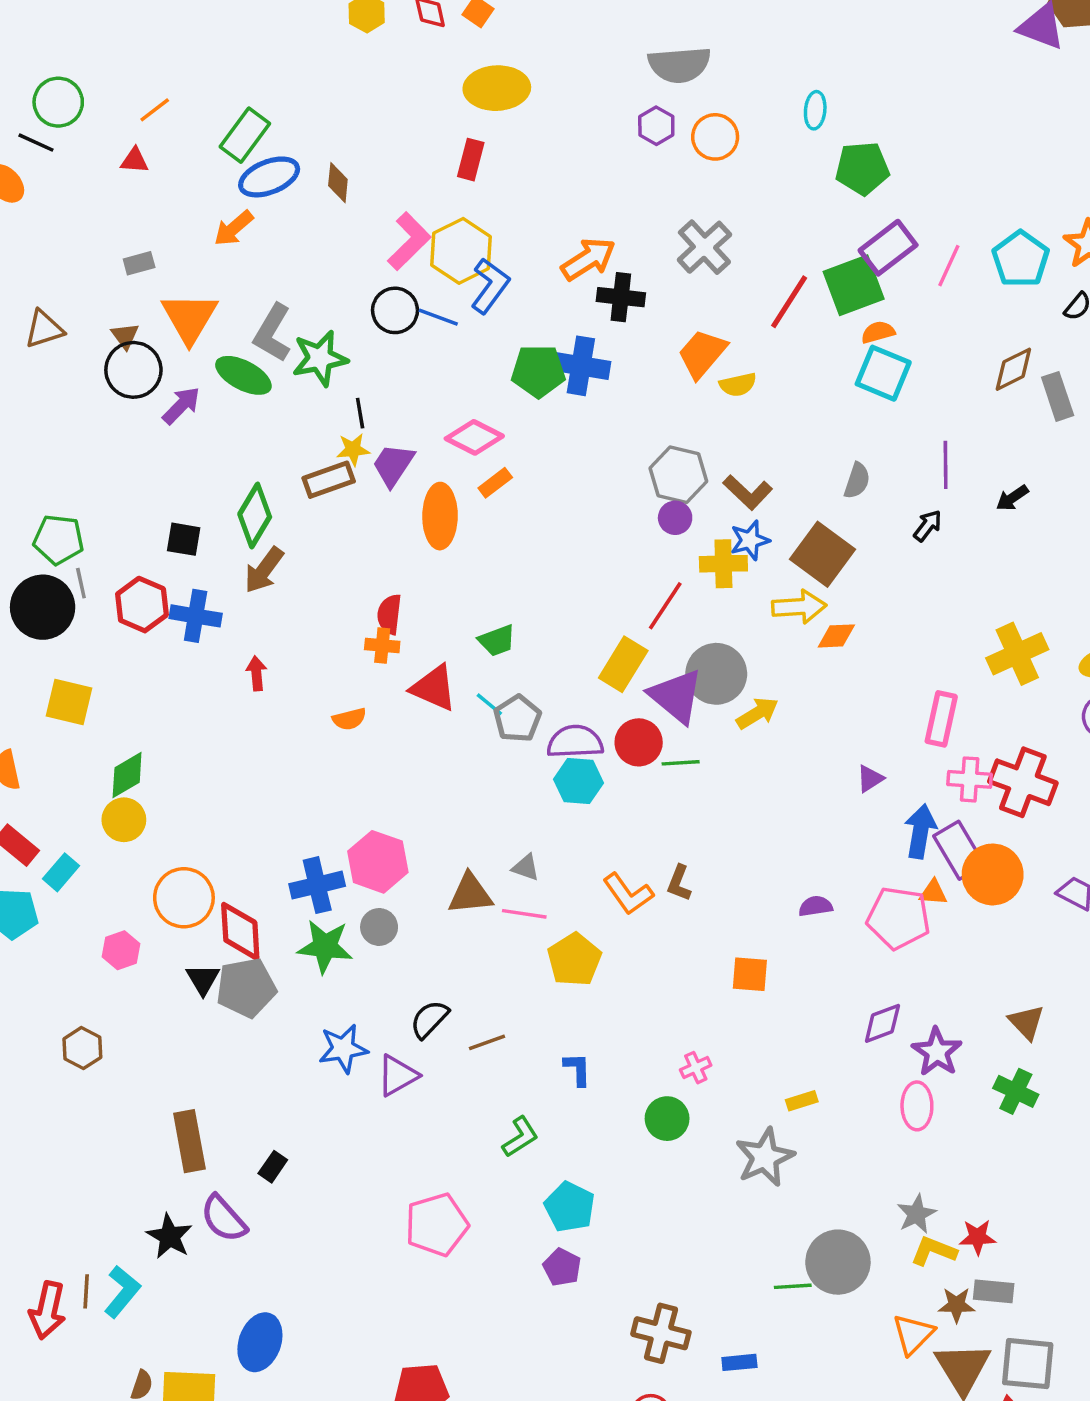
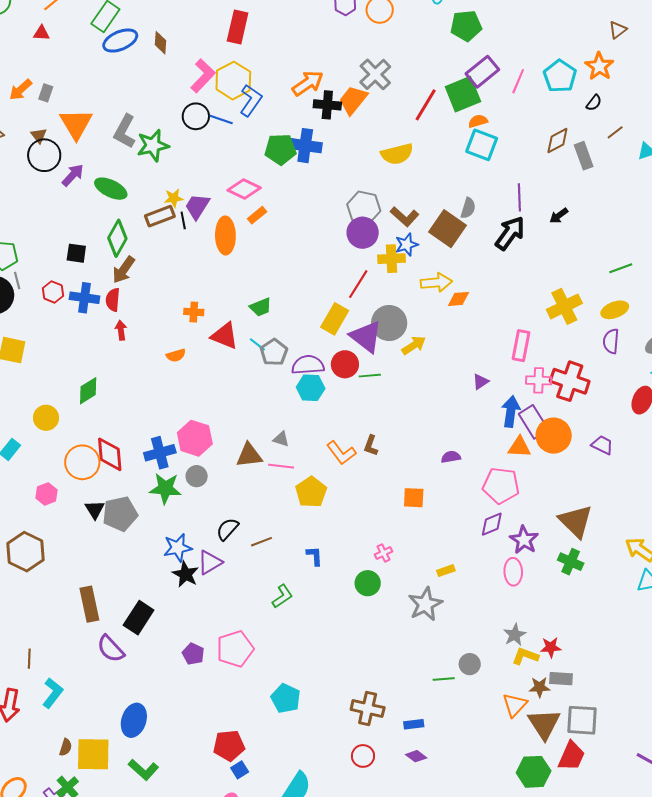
red rectangle: (471, 160) -> (238, 27), size x1.4
orange arrow: (234, 228) -> (20, 90), moved
gray rectangle: (139, 263) -> (46, 93), turned -54
orange trapezoid: (702, 354) -> (353, 100), moved
green ellipse: (243, 375) -> (111, 189), moved
yellow semicircle: (738, 385) -> (397, 154), size x1.5
black line: (360, 413) -> (183, 220), moved
purple circle: (675, 518) -> (363, 233), size x1.6
black arrow: (928, 526) -> (510, 233), size x1.8
brown square: (823, 554) -> (448, 229), moved
red hexagon: (142, 605) -> (53, 292), size x0.7
red semicircle: (389, 614) -> (113, 300), moved
green diamond: (127, 775) -> (88, 391), moved
orange triangle: (933, 892) -> (519, 447), size x1.4
pink pentagon: (898, 918) -> (501, 485), moved
red diamond: (240, 931) -> (110, 454), moved
brown triangle: (1027, 1022) -> (576, 521), size x1.6
brown hexagon: (82, 1048) -> (26, 552), size x1.6
black rectangle: (273, 1167) -> (139, 618), size x1.8
cyan pentagon: (570, 1207) -> (286, 698), moved
black star: (170, 1236) -> (186, 574), moved
gray circle: (838, 1262) -> (470, 664), size x0.6
purple pentagon: (562, 1267) -> (193, 654), moved
brown line: (86, 1291) -> (29, 659), moved

